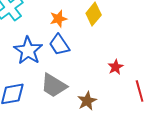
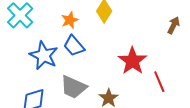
red star: (115, 67) -> (132, 61), size x1.8

